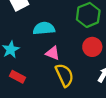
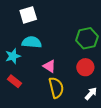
cyan semicircle: (44, 28) -> (32, 42), moved

